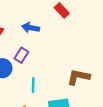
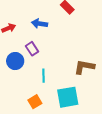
purple rectangle: (21, 55) -> (32, 49), turned -64

